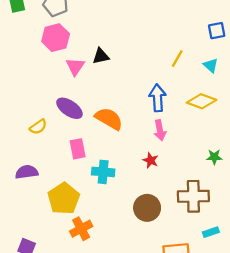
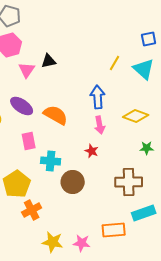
cyan triangle: (211, 65) -> (144, 69), size x1.6
yellow diamond: (202, 101) -> (136, 116), moved
brown circle: (147, 208) -> (73, 182), moved
cyan rectangle: (211, 232) -> (144, 213), size x1.6

